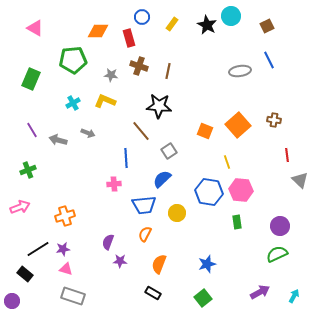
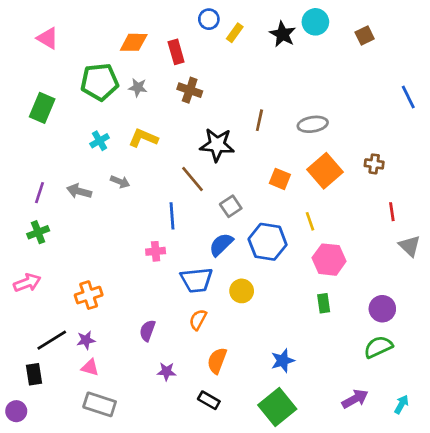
blue circle: (142, 17) -> (209, 19), moved
blue line: (269, 60) -> (408, 97), moved
brown line: (168, 71) -> (259, 120), moved
gray ellipse: (240, 71) -> (313, 124), moved
gray star: (111, 75) -> (138, 87), moved
purple line: (32, 130) -> (39, 193), moved, turned 49
blue hexagon: (209, 192) -> (268, 242), moved
purple star: (120, 261) -> (167, 372), moved
black rectangle: (25, 274) -> (34, 374), turned 42
green square: (203, 298) -> (277, 407), size x1.5

